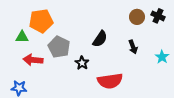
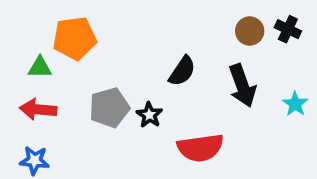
gray pentagon: (59, 47) -> (109, 108), moved, turned 30
black arrow: (133, 47) -> (242, 86), size x1.6
red arrow: (33, 60) -> (38, 109), moved

